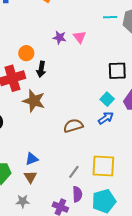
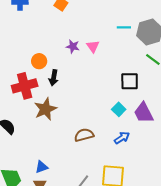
brown star: (34, 101) -> (45, 109), turned 30
blue arrow: (106, 118) -> (122, 138), moved

